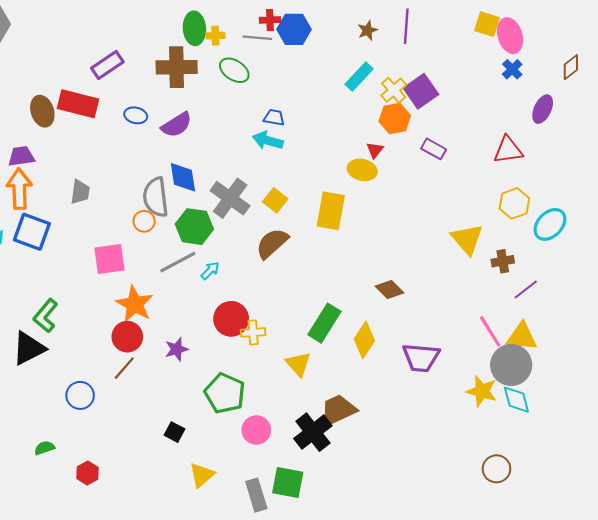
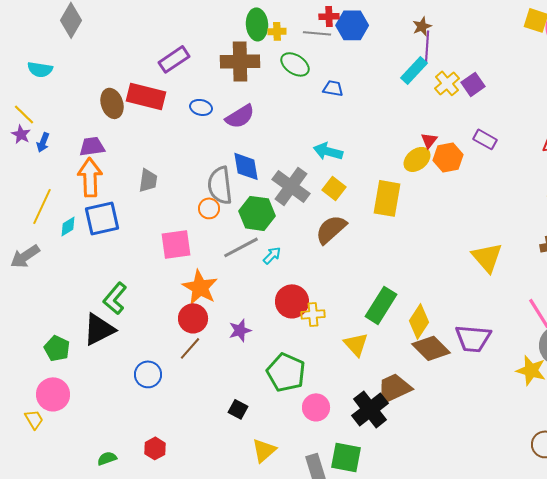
purple line: (406, 26) -> (427, 47), moved
purple square: (421, 91) -> (473, 84), size x0.7
blue trapezoid: (274, 117) -> (333, 88), moved
orange hexagon: (395, 119) -> (448, 157), moved
cyan arrow: (268, 141) -> (328, 151), moved
yellow ellipse: (362, 170) -> (417, 159), turned -52
blue square: (32, 232) -> (102, 218), turned -33
yellow triangle: (467, 239) -> (487, 257), moved
brown diamond: (390, 289) -> (431, 348), moved, size x1.4
green semicircle: (44, 448) -> (107, 458), moved

